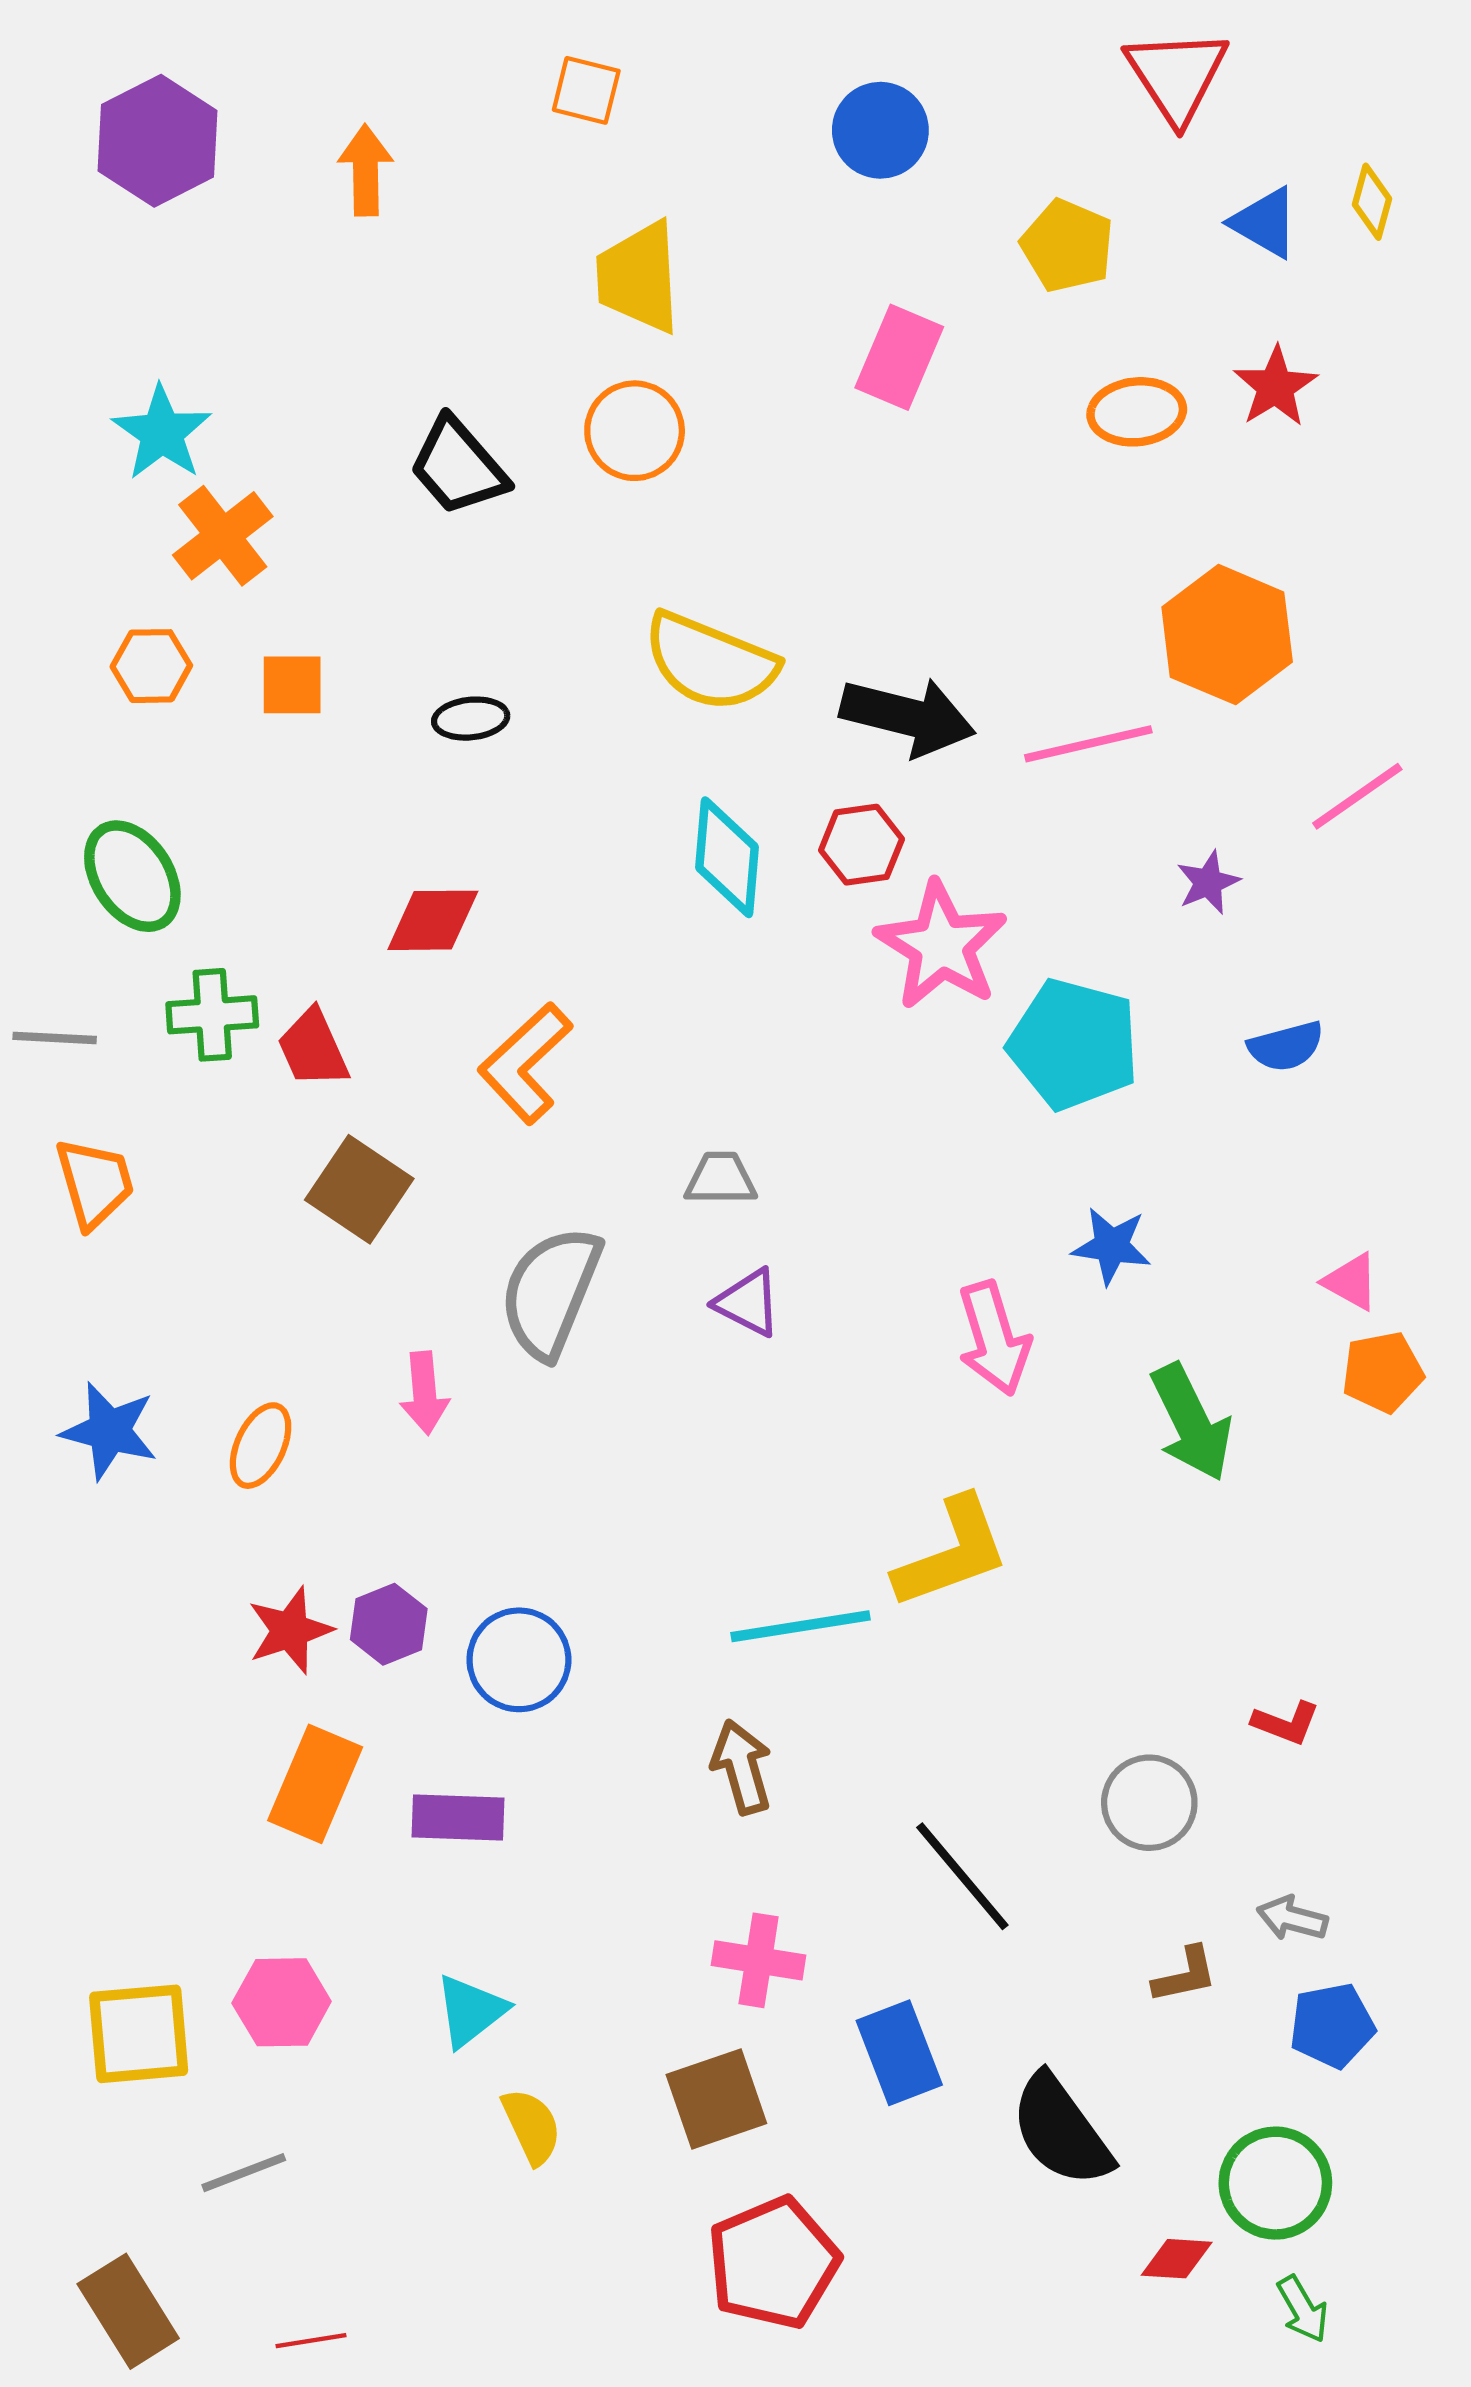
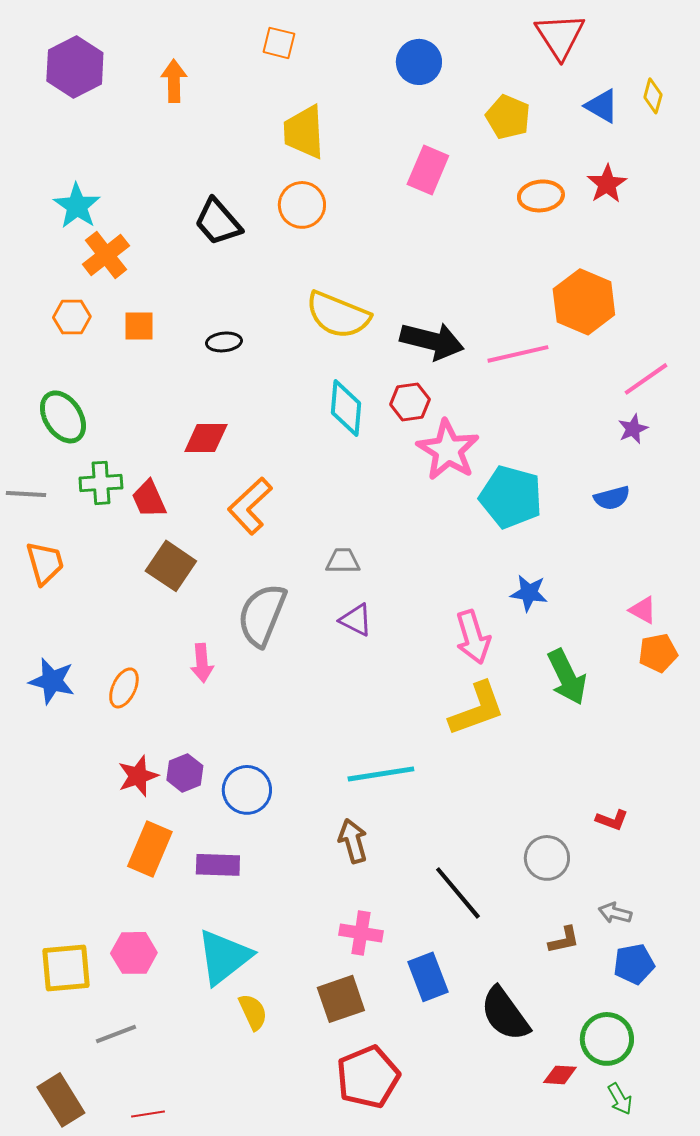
purple star: (1208, 882) -> (633, 429), moved
yellow L-shape: (952, 1553) -> (477, 709), moved
cyan triangle: (471, 2011) -> (224, 957), size x1.6

